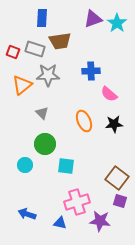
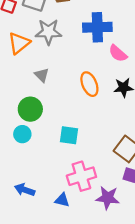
blue cross: (91, 71) -> (97, 27), size x1.4
green circle: (45, 144) -> (30, 109), moved

